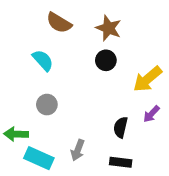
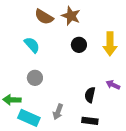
brown star: (109, 28) -> (71, 16), moved
yellow arrow: (147, 79) -> (110, 44), moved, turned -50
purple arrow: (151, 114) -> (113, 85), turned 72

